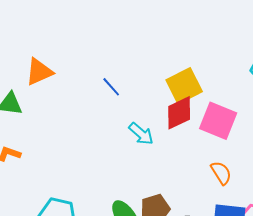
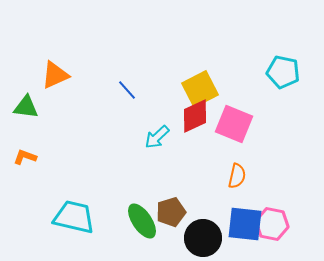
cyan arrow: (141, 134) -> (157, 137), turned 96
orange semicircle: (221, 173) -> (237, 176), turned 45

